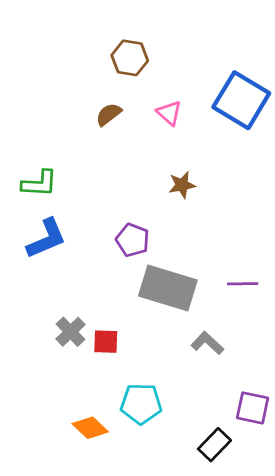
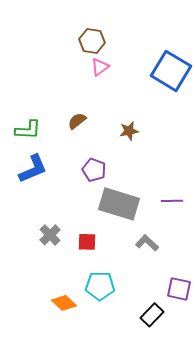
pink triangle: (169, 113) -> (100, 67), moved, turned 42
brown semicircle: (109, 114) -> (77, 121), moved
red square: (106, 342) -> (87, 242), moved

